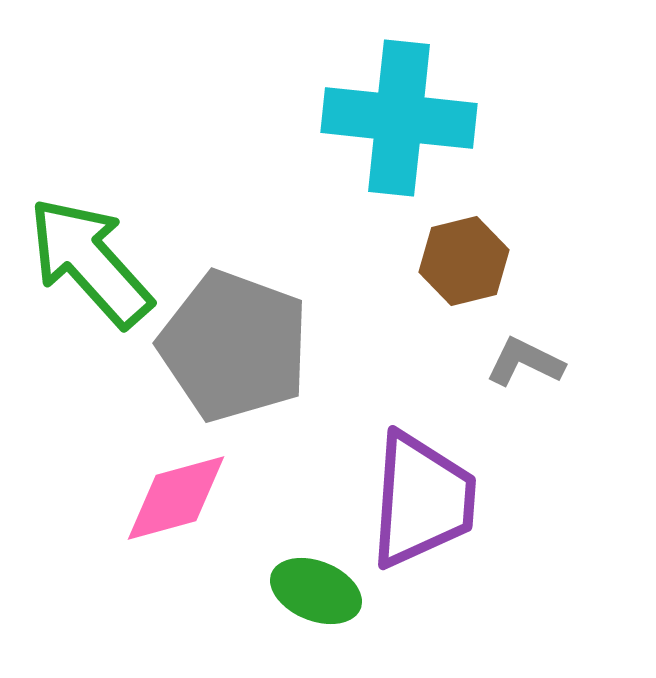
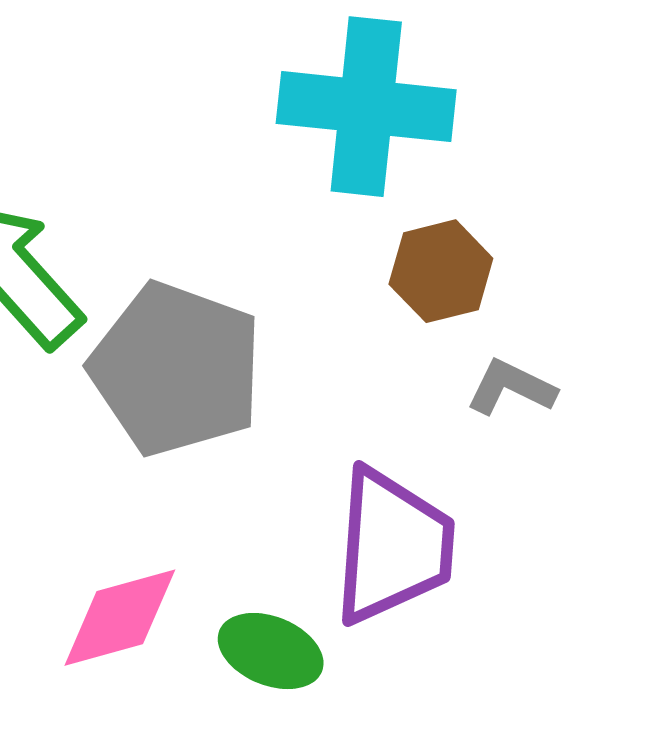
pink diamond: (176, 498) -> (120, 618), moved

